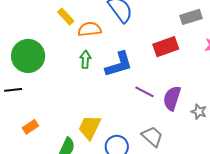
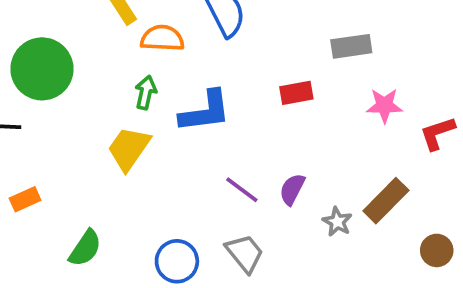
red rectangle: (166, 47) -> (296, 93), size x0.7
purple line: (144, 92) -> (242, 190), moved
purple semicircle: (172, 98) -> (292, 189), size x0.7
yellow trapezoid: (90, 127) -> (129, 148), moved

